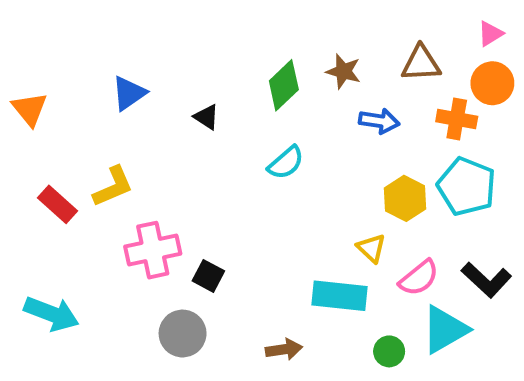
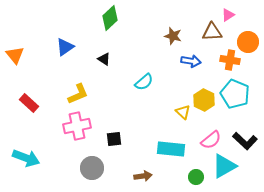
pink triangle: (490, 34) -> (228, 15), moved
green diamond: (284, 85) -> (110, 18), moved
yellow L-shape: (113, 187) -> (78, 94), moved
yellow triangle: (371, 248) -> (183, 112), moved
black square: (208, 276) -> (114, 139), moved, turned -35

